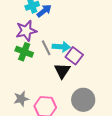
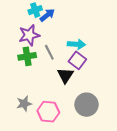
cyan arrow: (61, 47) -> (76, 44), moved
green cross: (24, 52) -> (27, 56), turned -30

